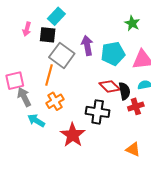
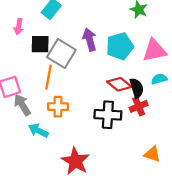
black square: (48, 35) -> (40, 44), moved
orange cross: (55, 101) -> (58, 107), turned 36
red cross: (136, 106) -> (139, 106), moved
red star: (73, 135) -> (75, 161), moved

